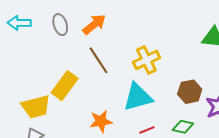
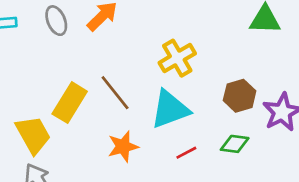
brown line: (98, 60) -> (115, 93), moved
yellow trapezoid: (36, 107) -> (33, 135), turned -100

